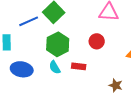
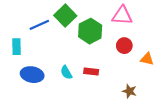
red circle: (97, 41) -> (124, 46), moved
green hexagon: (58, 44) -> (90, 31), moved

